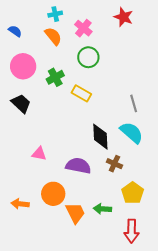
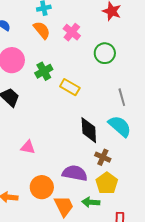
pink cross: (83, 28) -> (72, 32), moved
green circle: (88, 57) -> (105, 53), moved
purple semicircle: (78, 166) -> (75, 173), moved
yellow pentagon: (133, 193) -> (107, 183), moved

